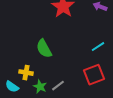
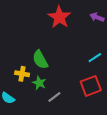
yellow cross: (26, 73) -> (22, 74), moved
green star: (40, 87) -> (39, 83), moved

